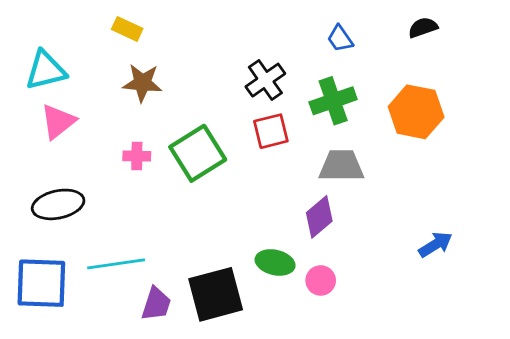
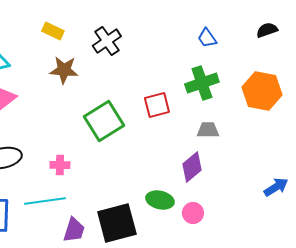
black cross: (265, 80) -> (107, 41), moved
pink cross: (137, 156) -> (60, 165), moved
gray trapezoid: (341, 166) -> (208, 130), size x0.7

